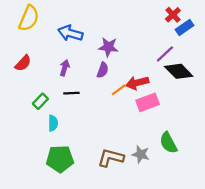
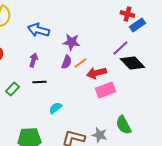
red cross: (173, 15) -> (127, 14), turned -32
orange line: (119, 90) -> (80, 63), moved
cyan semicircle: (53, 123) -> (55, 108), moved, turned -128

